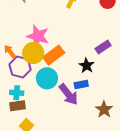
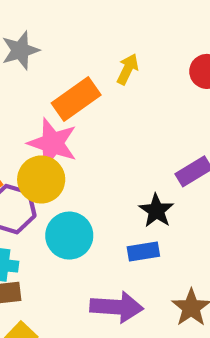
orange rectangle: (54, 55) -> (76, 99), moved
purple arrow: (68, 94) -> (117, 307), moved, turned -50

